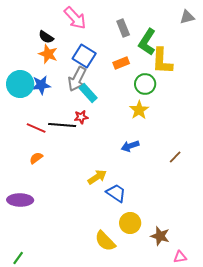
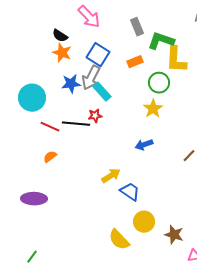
green L-shape: (147, 42) -> (161, 41), turned 76
cyan circle: (20, 84) -> (32, 98), moved
blue star: (41, 85) -> (71, 84), moved

